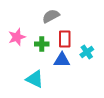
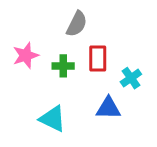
gray semicircle: (51, 16) -> (77, 24), turned 144
blue triangle: (62, 60) -> (108, 108), moved

